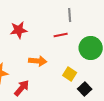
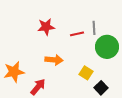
gray line: (70, 15) -> (94, 28), moved
red star: (19, 30) -> (46, 27), moved

